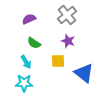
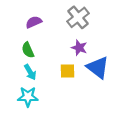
green semicircle: (34, 43) -> (28, 50), moved, turned 32
blue triangle: (84, 73) -> (98, 67), moved

